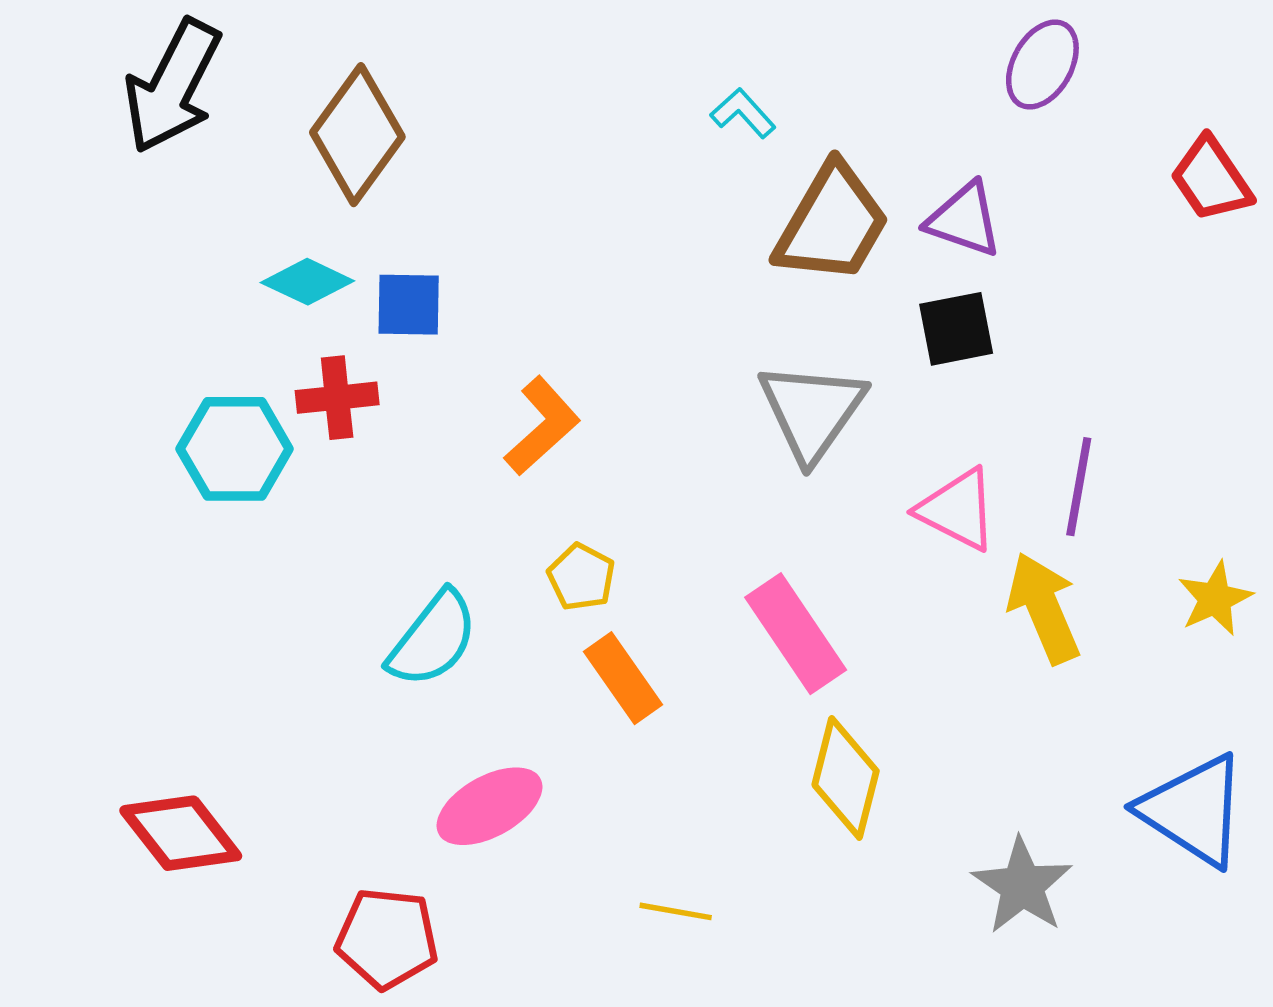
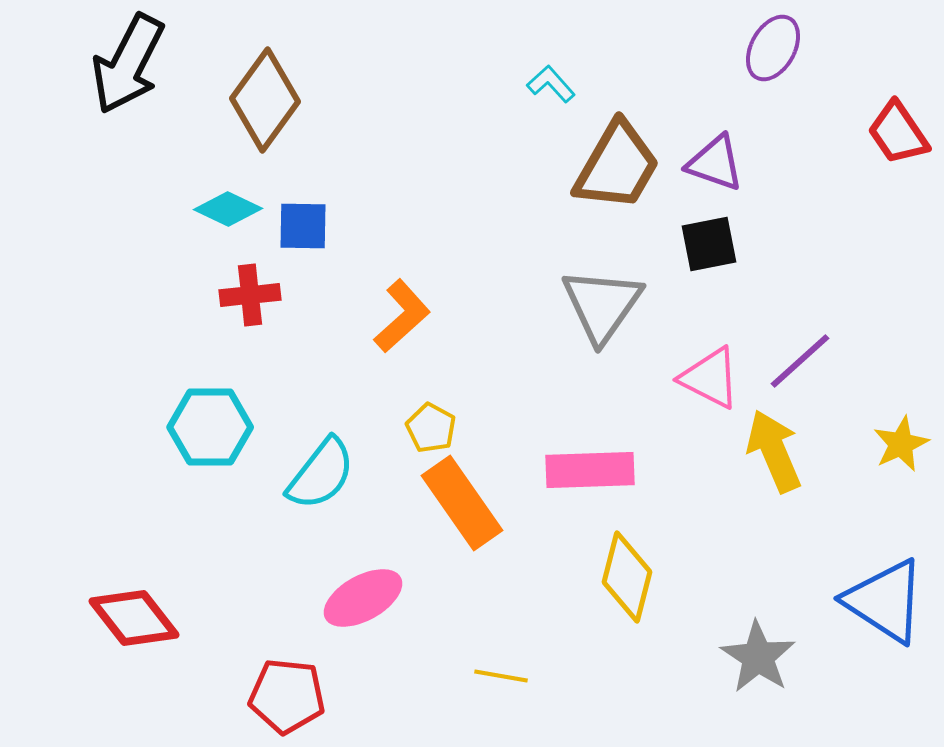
cyan hexagon: (235, 449) -> (210, 427), moved
purple line: (1079, 487) -> (800, 361), turned 38
pink rectangle: (796, 634) -> (590, 470), turned -58
orange rectangle: (623, 678) -> (462, 503), size x1.4

